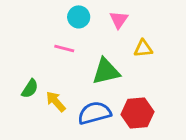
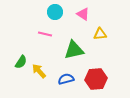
pink triangle: (119, 20) -> (83, 14), turned -32
blue semicircle: (94, 113) -> (66, 79), size x0.7

